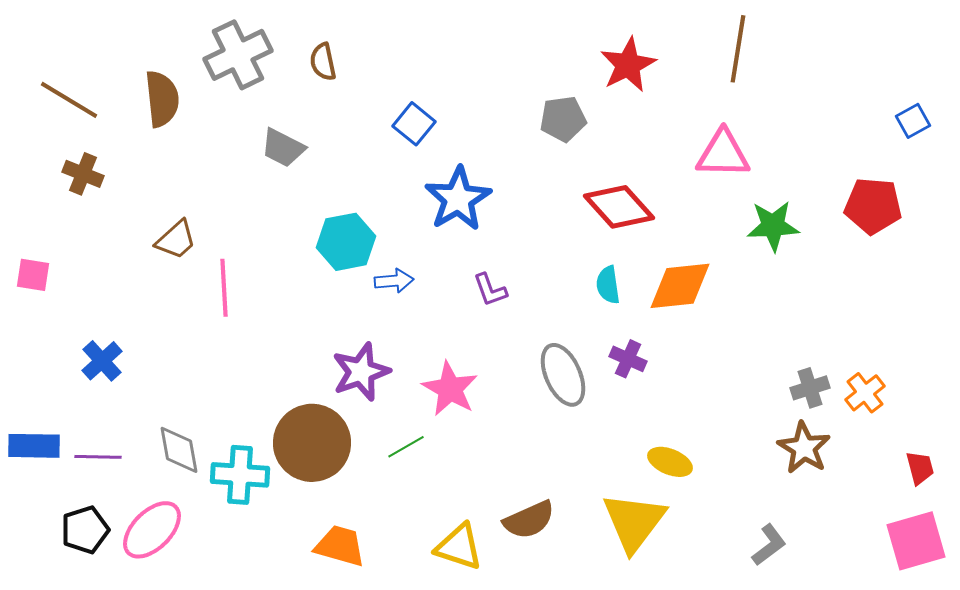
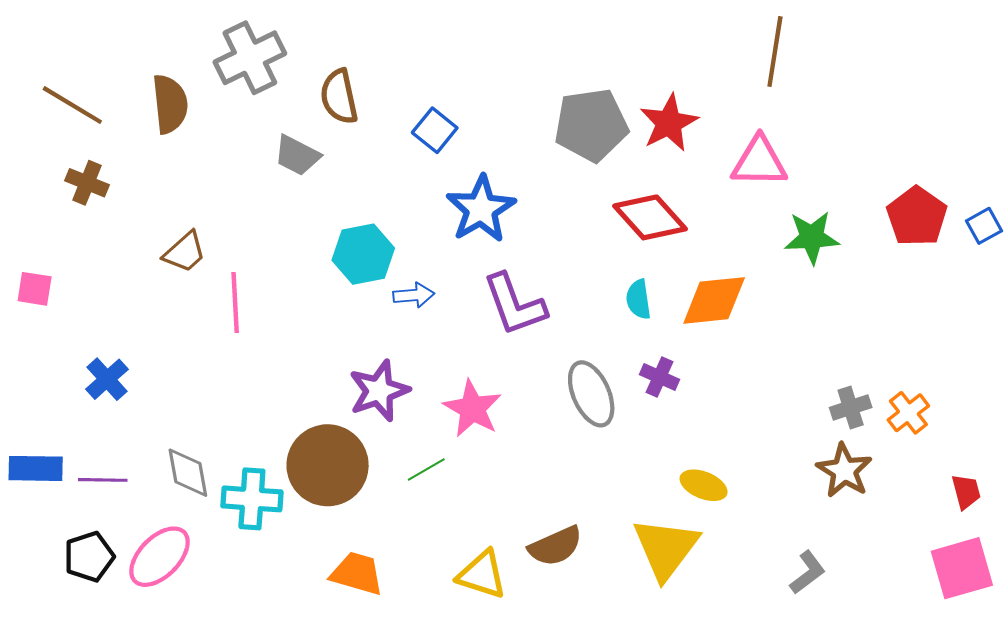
brown semicircle: (323, 62) -> (339, 97), moved, size x1.4
red star: (628, 65) -> (669, 123), moved
gray pentagon: (563, 119) -> (591, 125), size x1.5
blue square: (913, 121) -> (984, 226), moved
red pentagon: (873, 206) -> (917, 216), turned 30
purple L-shape: (490, 290) -> (515, 305), size x1.8

